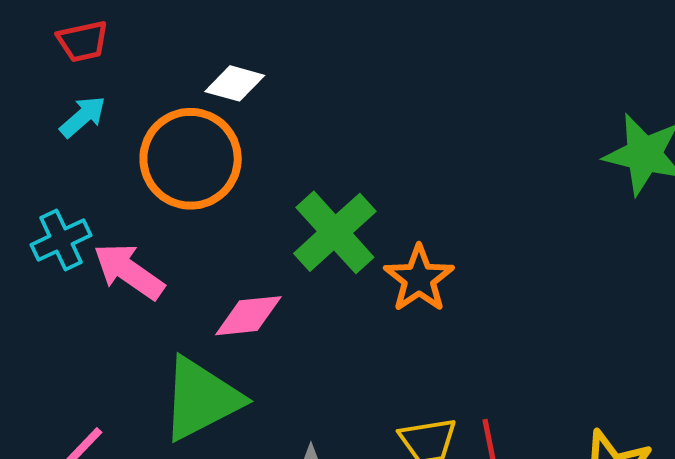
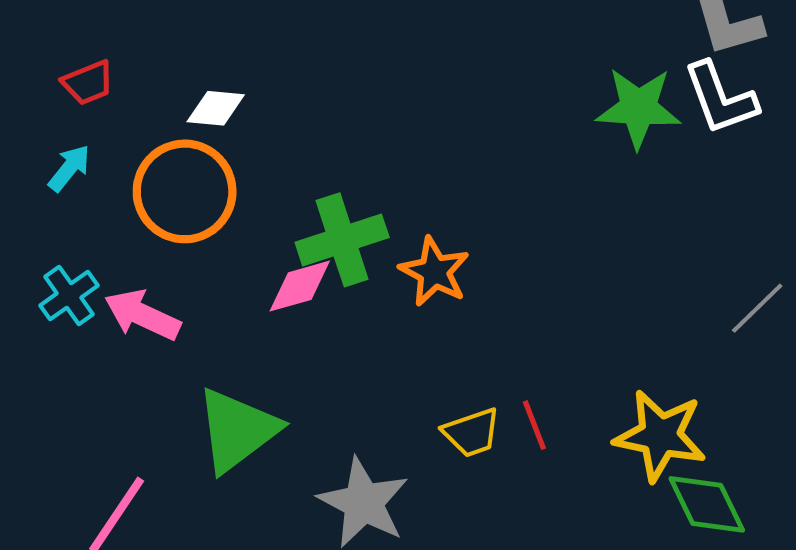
red trapezoid: (83, 41) -> (88, 83), moved
green cross: (335, 232) -> (342, 240), turned 34
pink diamond: (248, 316) -> (300, 286), moved

